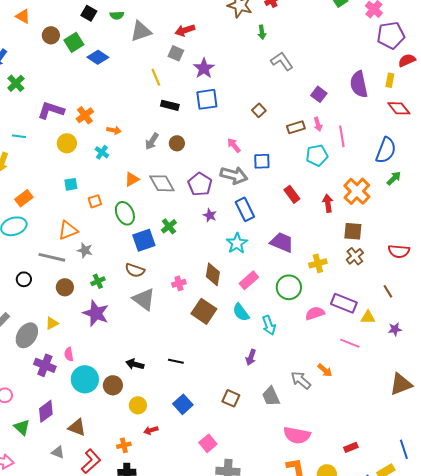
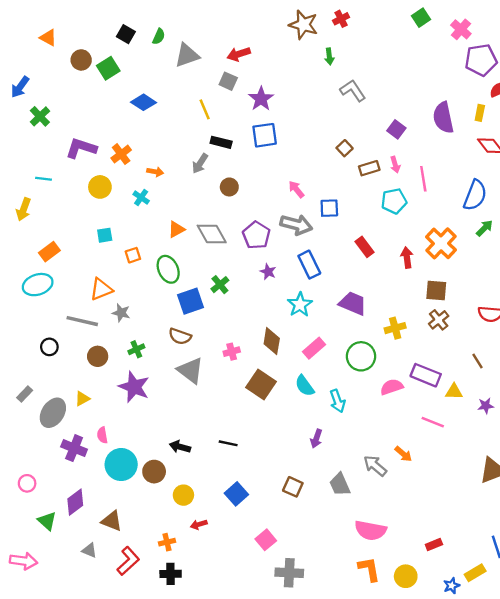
green semicircle: (117, 15) -> (159, 36), turned -64
blue diamond: (98, 57) -> (143, 102), moved
brown square: (259, 110) -> (345, 148), moved
gray arrow: (152, 141) -> (200, 163), moved

